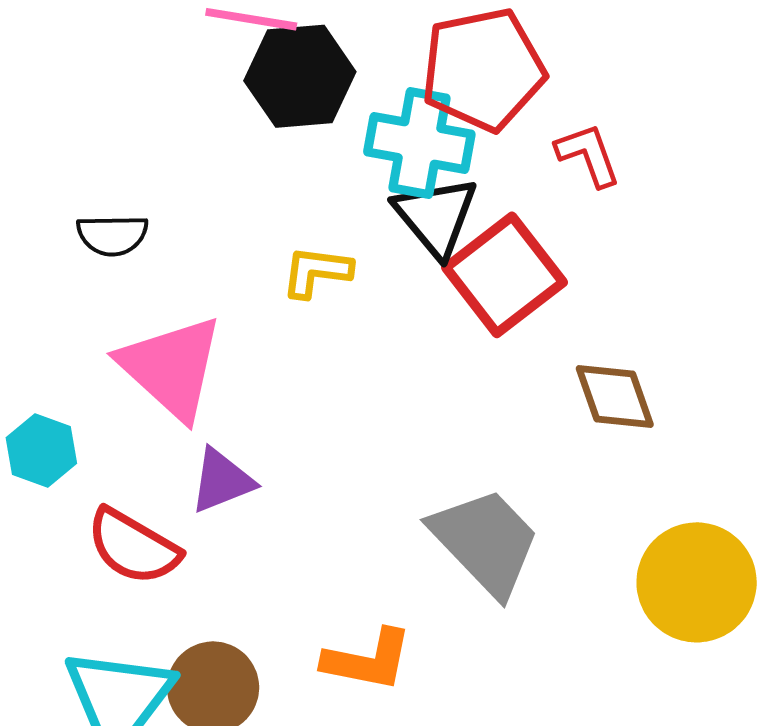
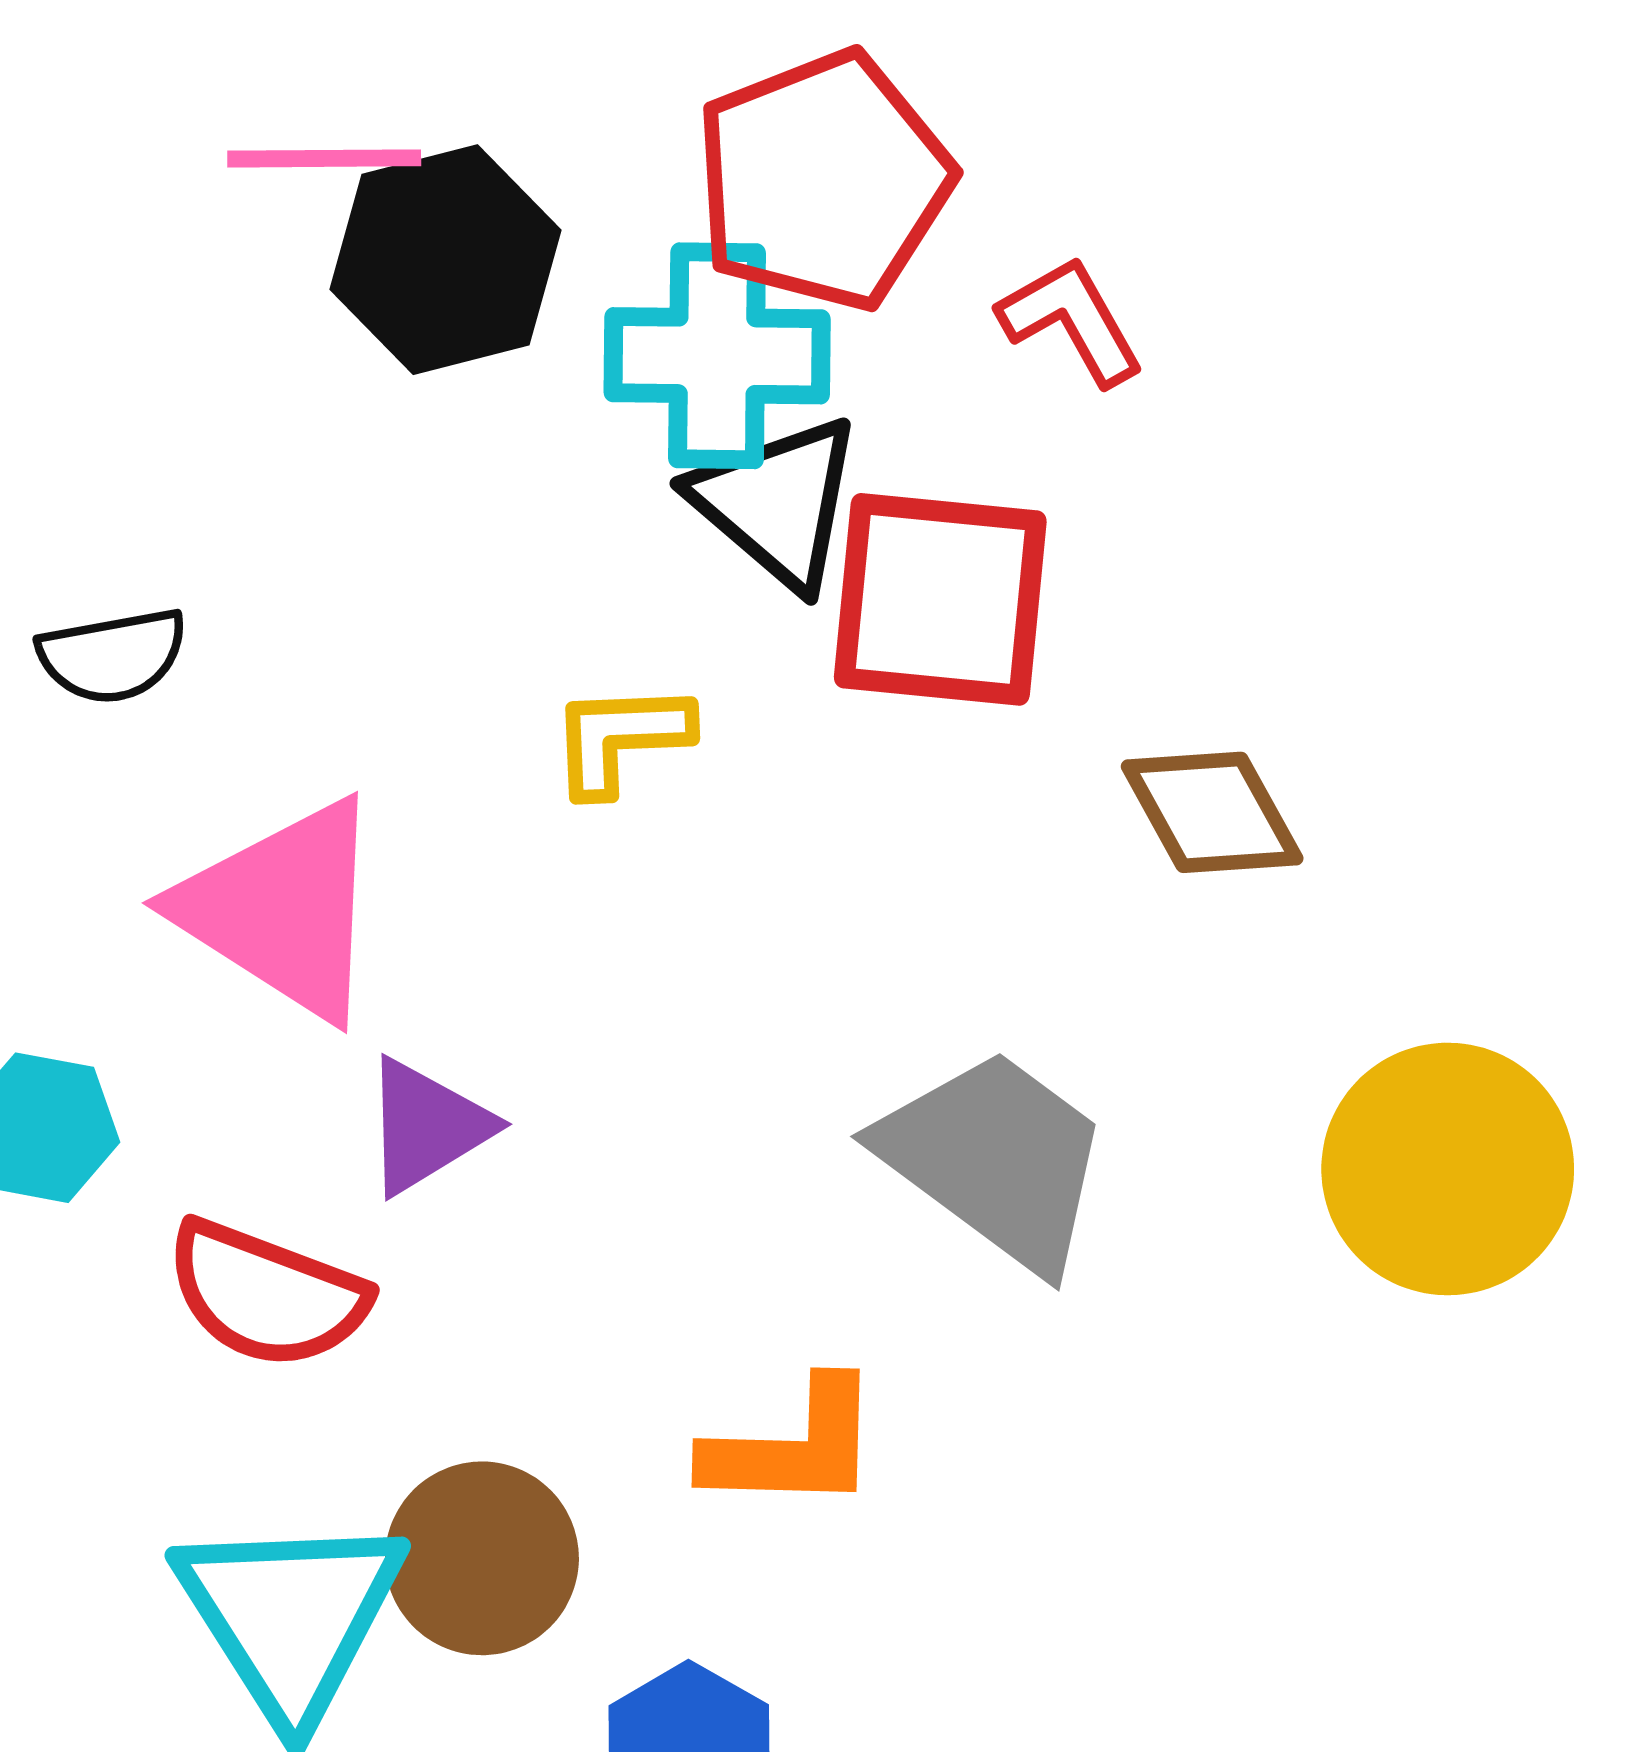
yellow L-shape: (317, 272) -> (620, 738), moved
red square: (504, 275) -> (940, 599), turned -37

